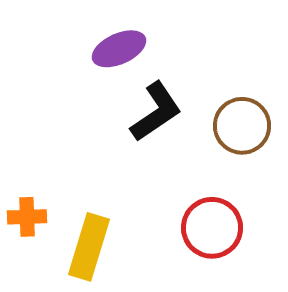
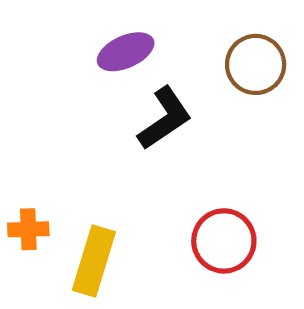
brown circle: (242, 126) -> (256, 64), moved

